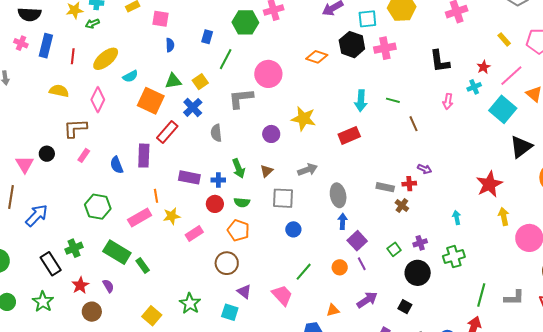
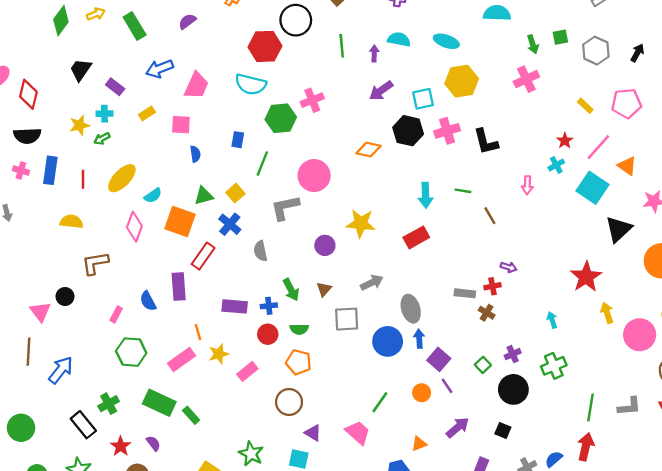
black L-shape: (440, 61) -> (486, 142), moved
pink diamond: (98, 100) -> (134, 227), moved
pink rectangle: (84, 155) -> (116, 314), moved
blue circle: (293, 229) -> (388, 341), moved, size x1.6

